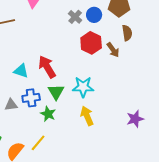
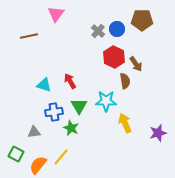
brown semicircle: (127, 33) -> (125, 81), moved
red arrow: (47, 67) -> (70, 81), size x0.7
gray triangle: (11, 105) -> (34, 132), moved
yellow arrow: (87, 116) -> (125, 123), moved

